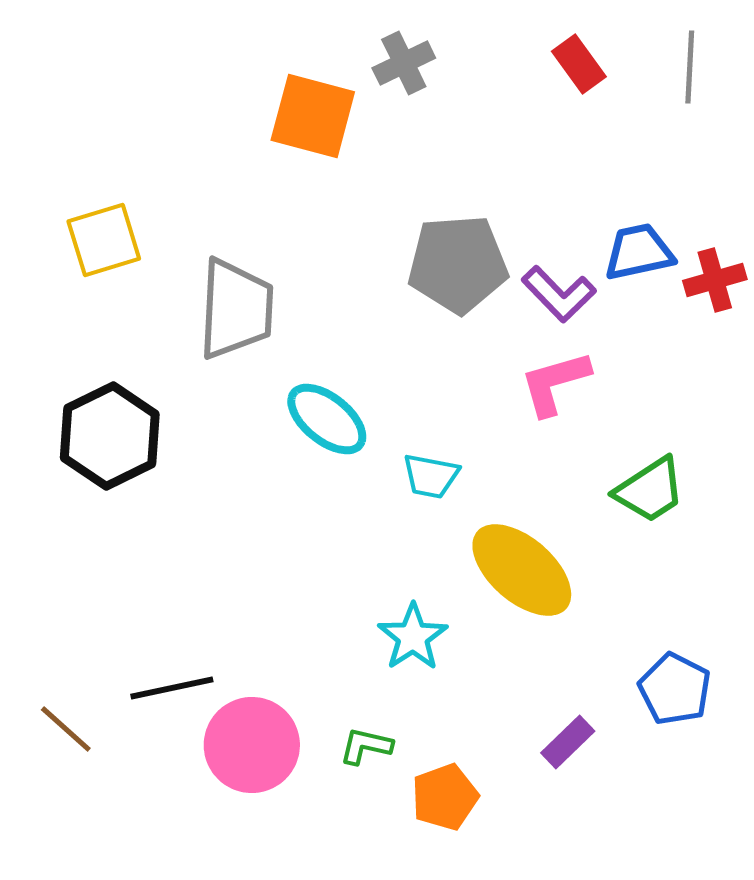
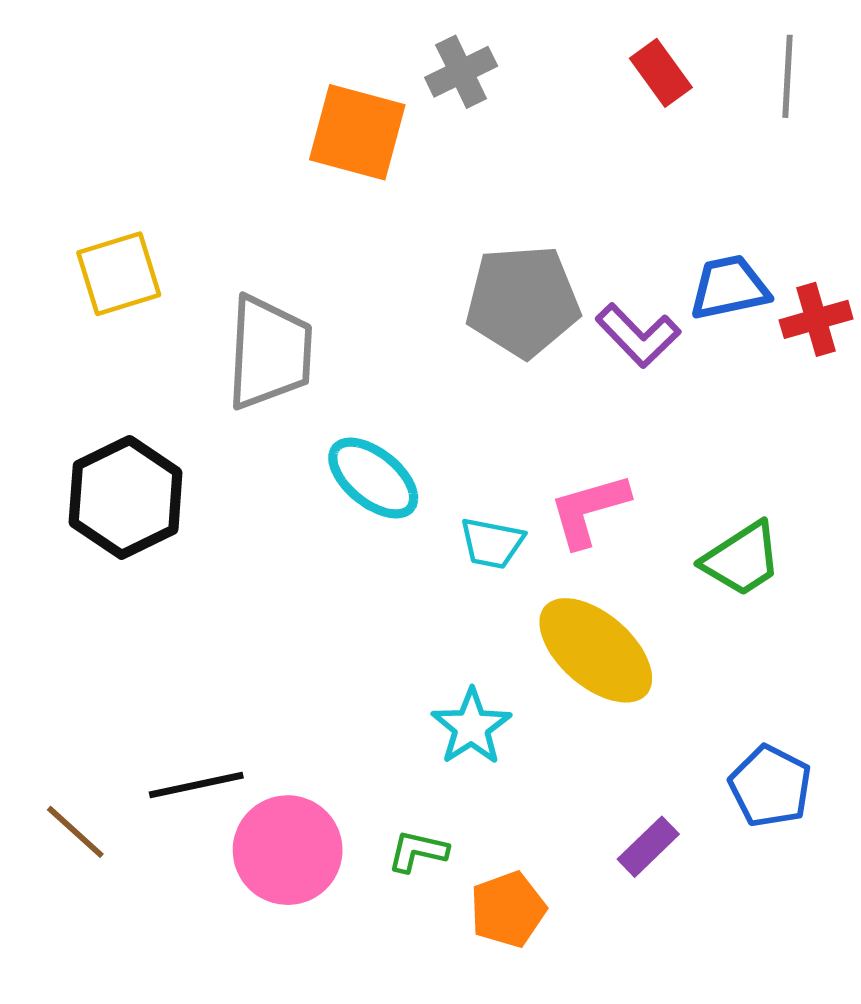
pink L-shape: (555, 383) -> (589, 510), moved

